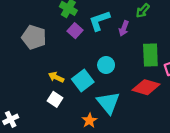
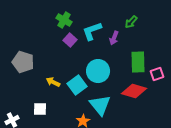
gray pentagon: (34, 37) -> (23, 62), moved
cyan circle: (106, 65) -> (98, 71), size x1.5
white square: (55, 99) -> (40, 109), moved, turned -32

